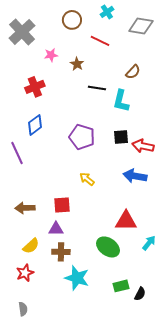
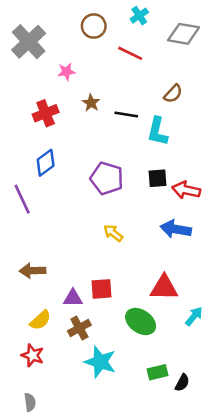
brown star: (77, 64) -> (91, 103), moved
red square: (62, 205) -> (102, 289), moved
brown cross: (61, 252) -> (79, 328), turned -30
red star: (25, 273) -> (33, 355), turned -30

